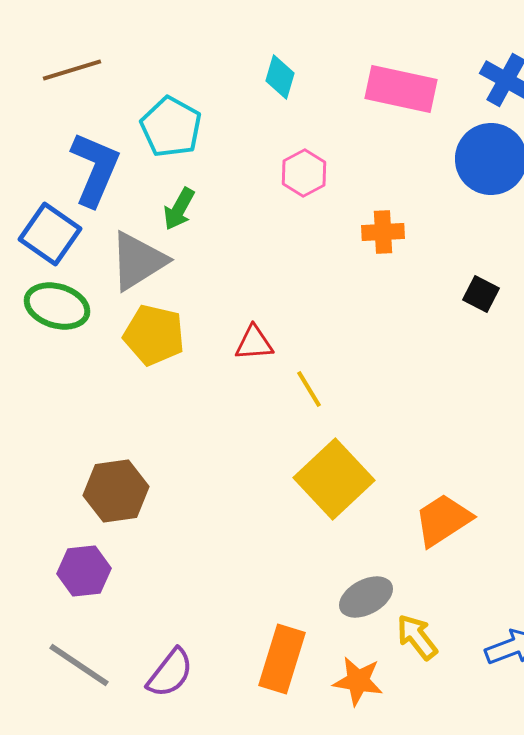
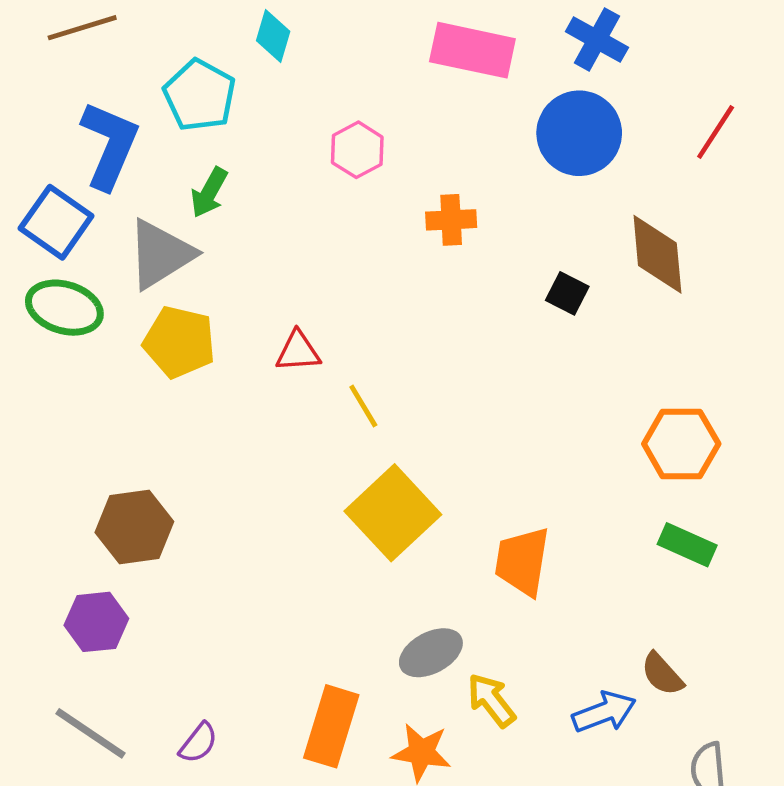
cyan diamond: (280, 77) -> (273, 36), moved
orange trapezoid: (443, 520) -> (522, 561), turned -48
purple semicircle: (170, 673) -> (198, 743), size x0.7

